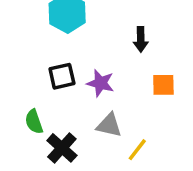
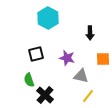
black square: (62, 76) -> (36, 54), moved
gray triangle: (109, 125) -> (81, 76), moved

